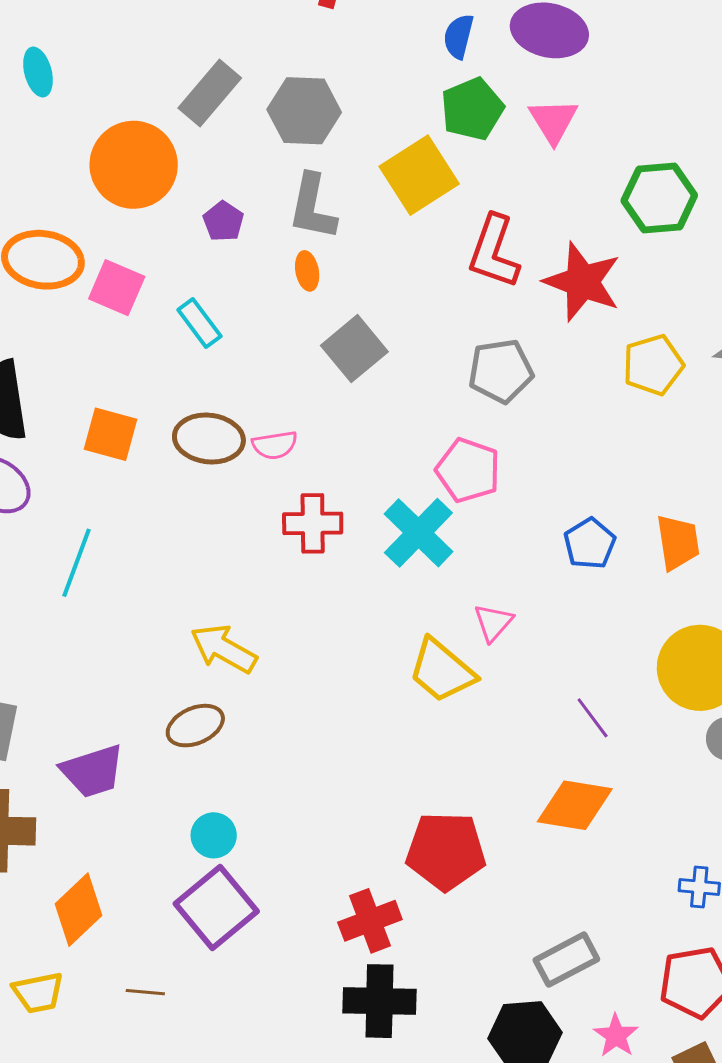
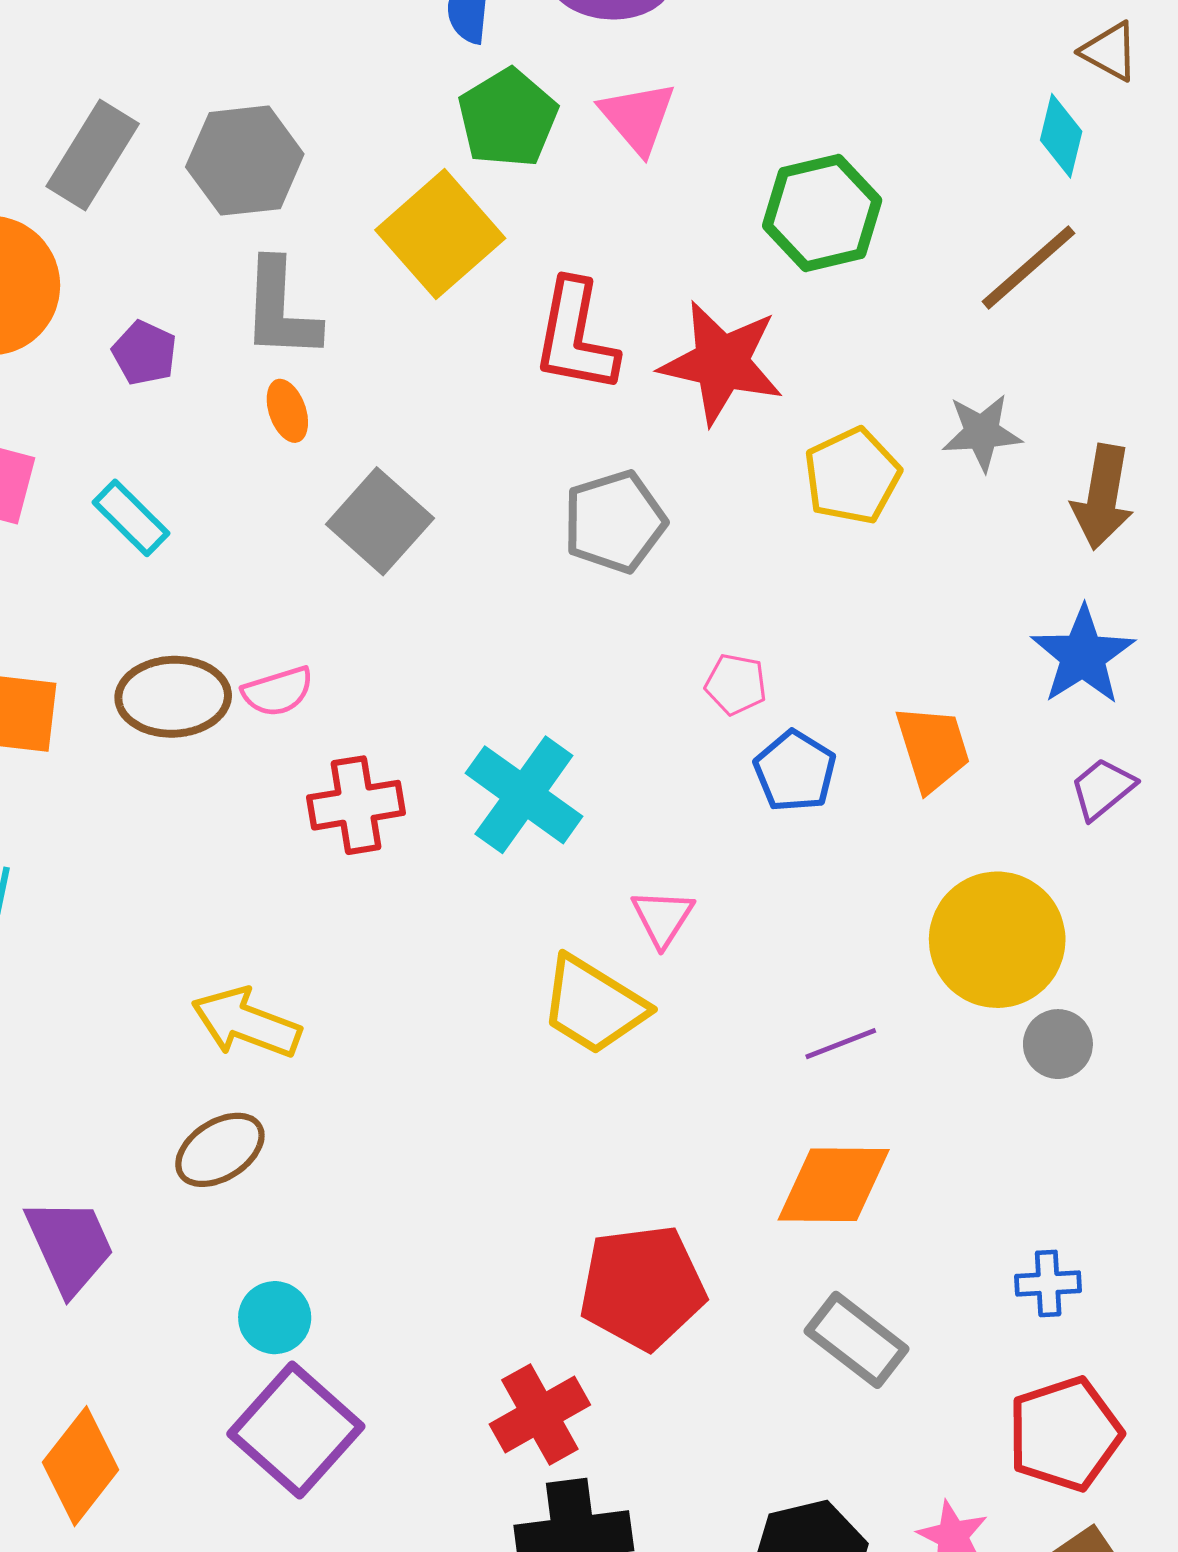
pink pentagon: (468, 470) -> (736, 684), moved, size x0.6
purple line: (593, 718) -> (841, 1044), turned -66
purple trapezoid: (93, 771) -> (70, 1246), turned -88
gray rectangle: (566, 960) -> (857, 1340), moved, turned 74

